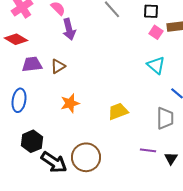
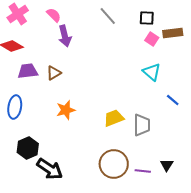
gray trapezoid: (165, 118) -> (142, 125), moved
purple line: (148, 150) -> (143, 171), moved
brown circle: (86, 157) -> (114, 164), moved

